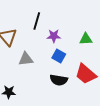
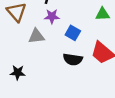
purple star: (54, 36) -> (52, 16), moved

